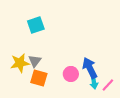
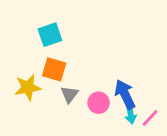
gray triangle: (35, 61) -> (69, 94), moved
orange square: (39, 78) -> (54, 69), moved

